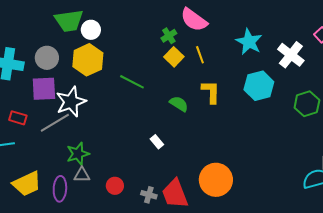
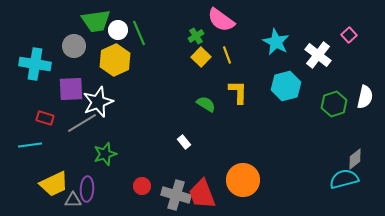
gray circle: (47, 58) -> (74, 46), moved
green line: (132, 82) -> (139, 33), moved, turned 40
gray triangle: (82, 175) -> (73, 200), moved
gray cross: (149, 195) -> (176, 195), size x1.8

